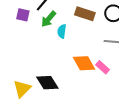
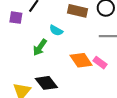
green arrow: (49, 19) -> (40, 47), moved
cyan semicircle: (62, 31) -> (56, 30), turned -64

